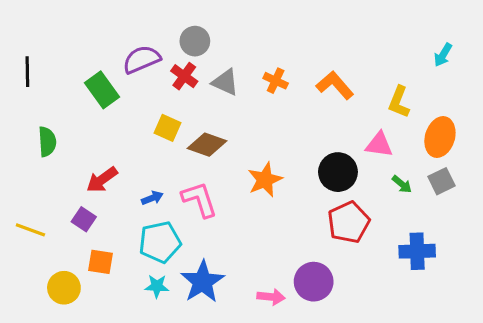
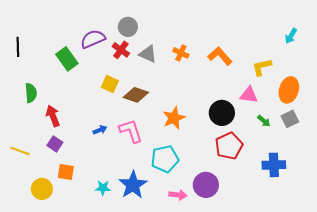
yellow L-shape: (399, 102) -> (262, 67), turned 55
red arrow: (102, 180) -> (53, 116), moved, turned 105
cyan pentagon: (160, 242) -> (165, 159), moved

